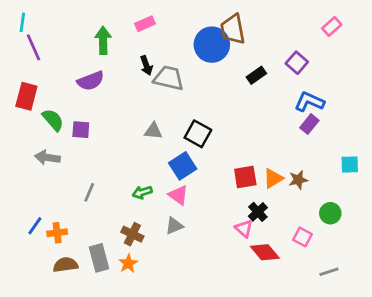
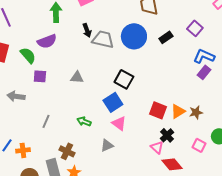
blue circle: (212, 45) -> (134, 36), moved
green semicircle: (53, 120) -> (28, 55), moved
gray triangle: (153, 131) -> (77, 77), moved
red square: (245, 177) -> (158, 110), turned 30
green arrow: (142, 192) -> (84, 121), turned 40
pink triangle: (178, 195) -> (119, 123), moved
brown cross: (132, 234) -> (67, 151), moved
pink square: (302, 237) -> (199, 145), moved

